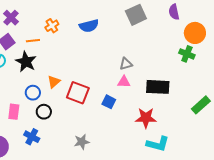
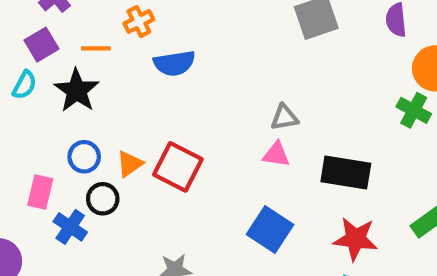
blue semicircle: (89, 26) -> (174, 63), moved
orange triangle: (54, 82) -> (130, 164), moved
blue square: (109, 102) -> (270, 230), moved, size x1.5
red star: (146, 118) -> (355, 239), moved
blue cross: (32, 137) -> (70, 227), moved

